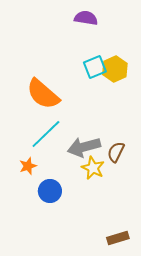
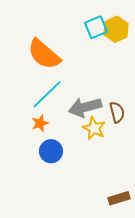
brown semicircle: (116, 152) -> (117, 112), turned 140
orange star: (28, 166) -> (40, 123), moved

